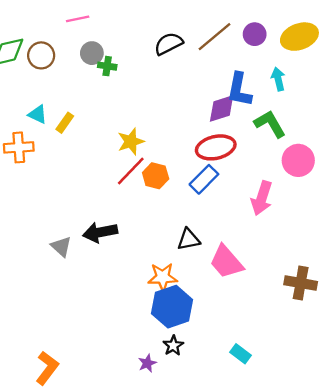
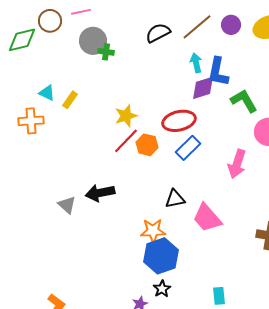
gray circle: (92, 53) -> (93, 41), size x1.4
brown circle: (41, 55) -> (50, 21), moved
cyan arrow: (278, 79) -> (196, 63), moved
red ellipse: (216, 147) -> (179, 121), moved
cyan rectangle: (240, 354) -> (219, 296), turned 48

